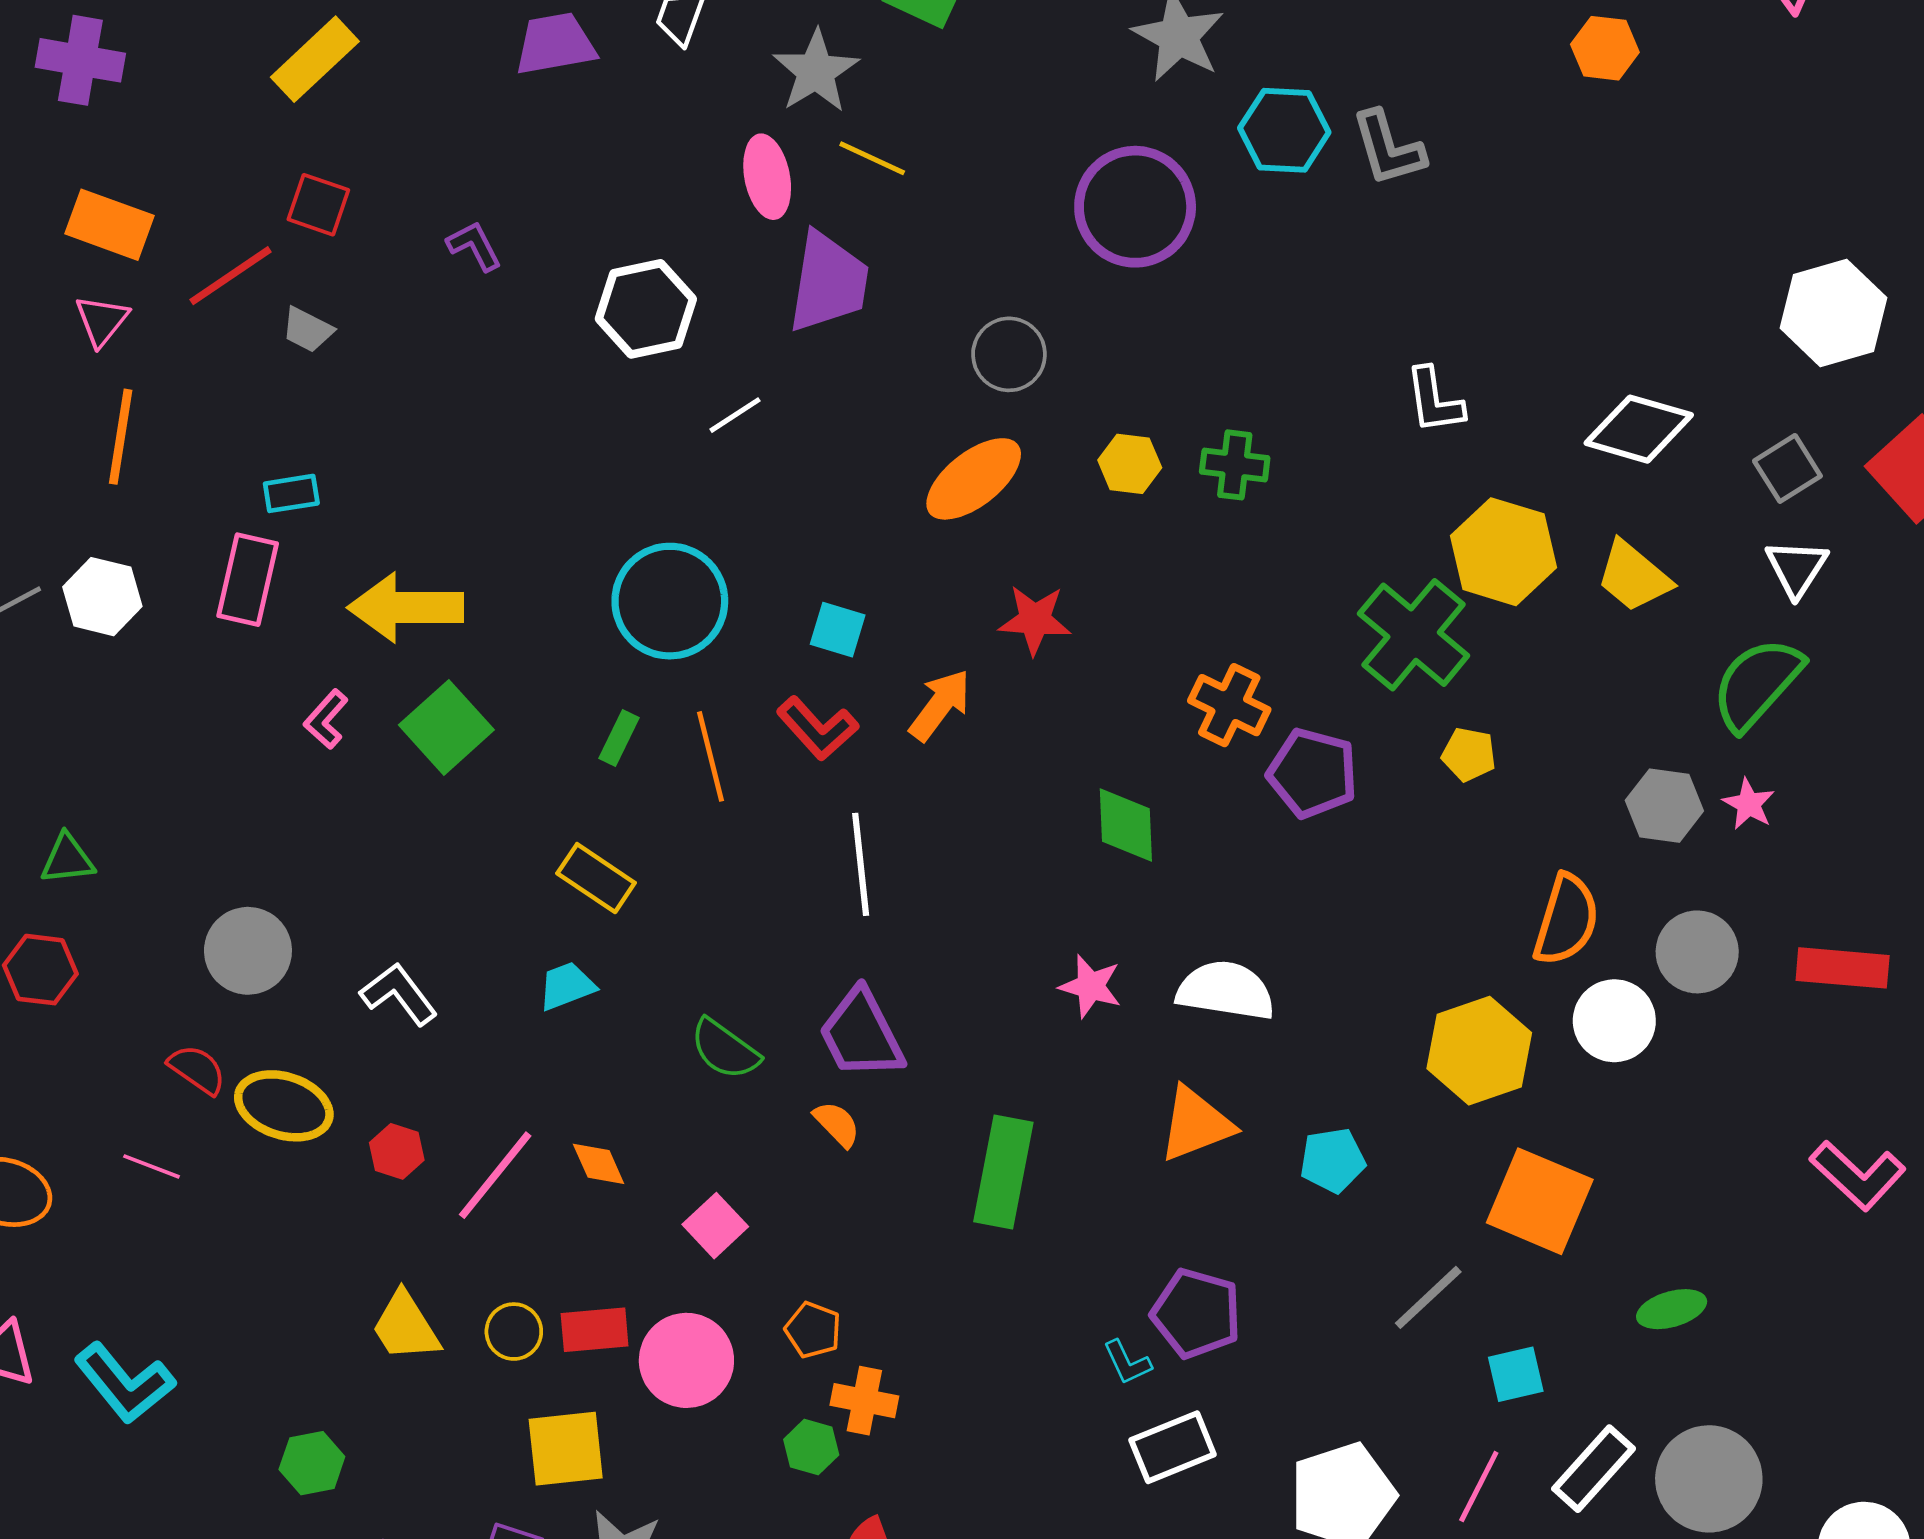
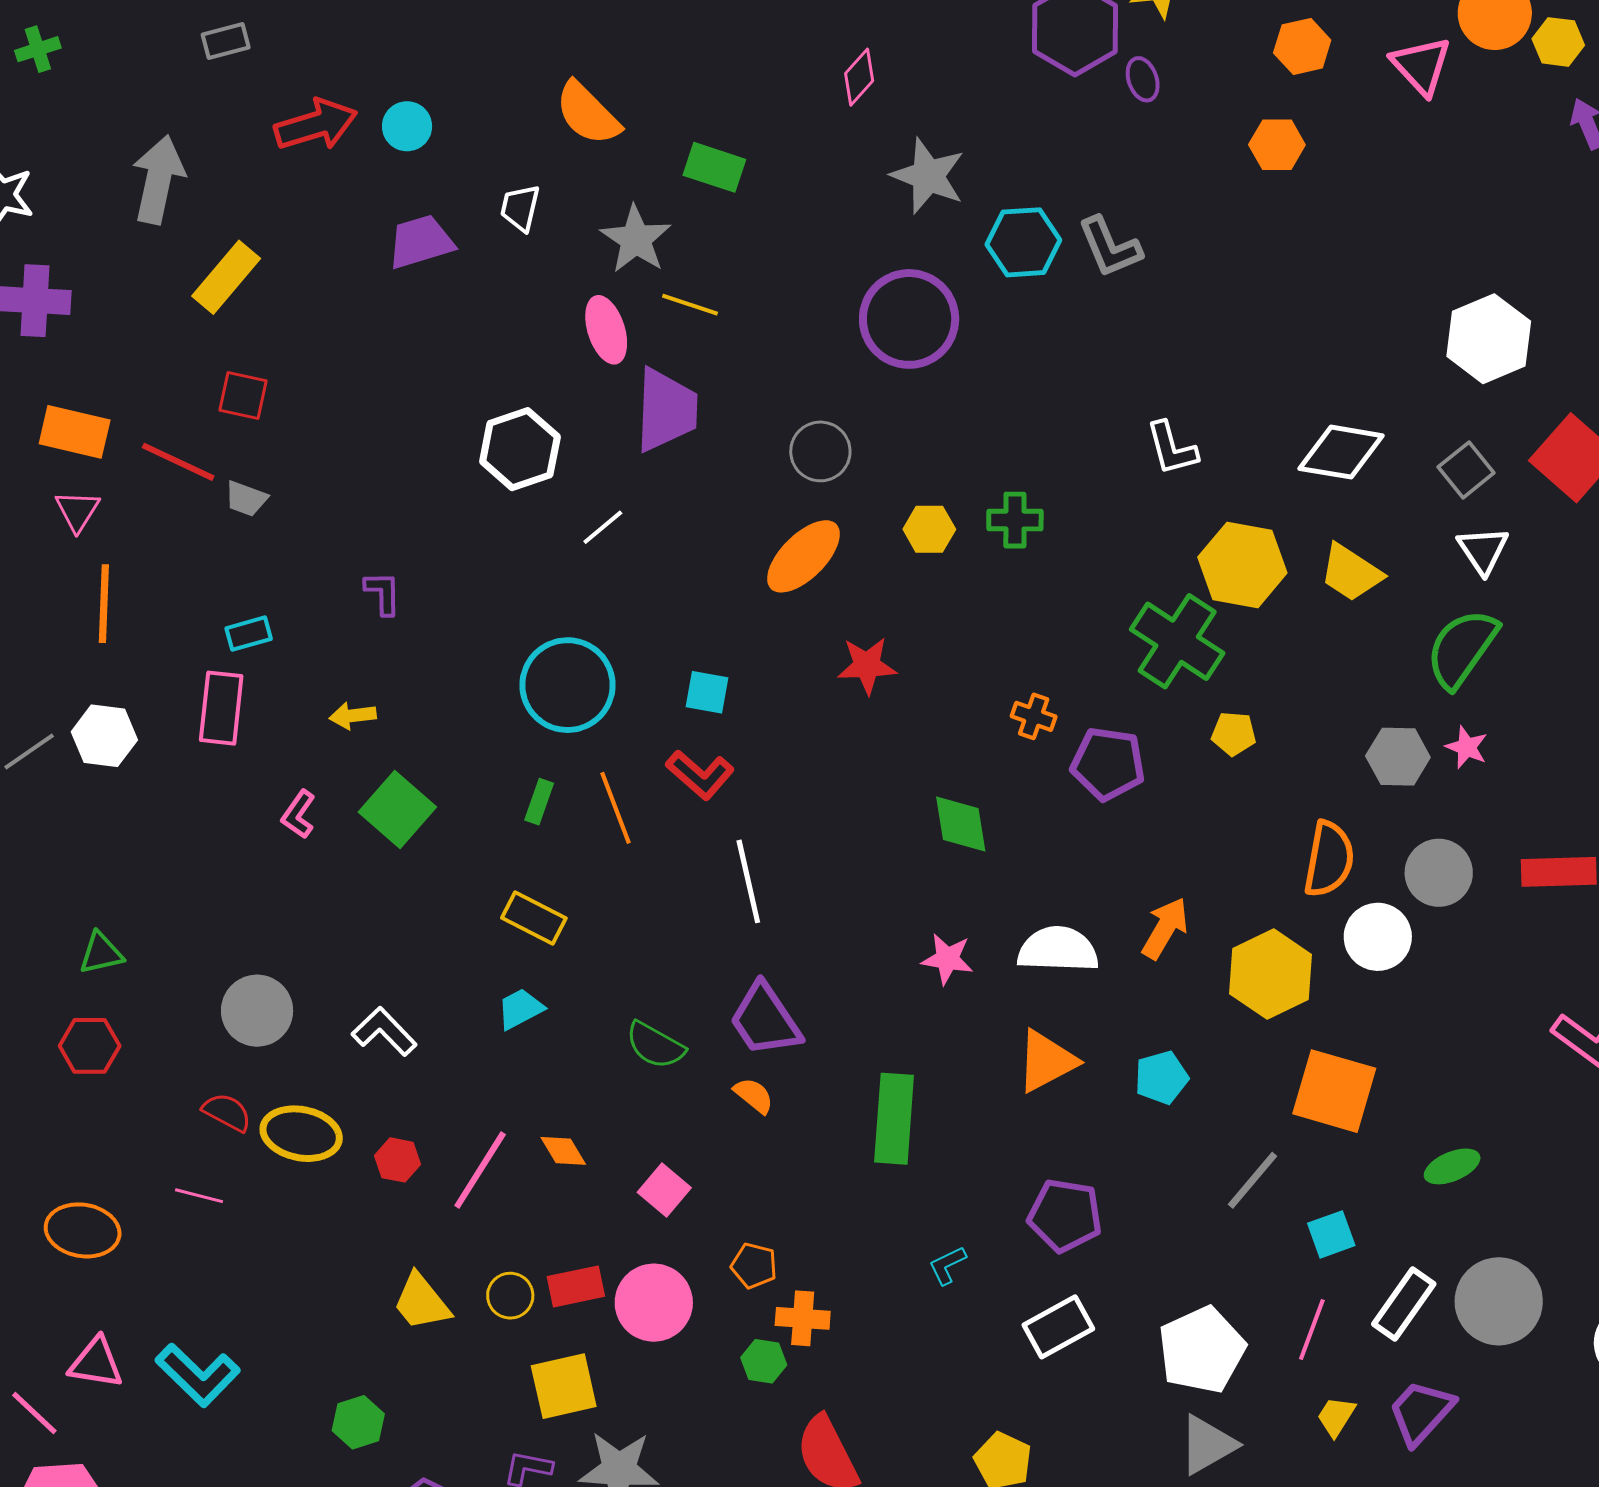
purple L-shape: (474, 246) -> (383, 593), moved, turned 33
red line: (231, 276) -> (178, 462), turned 66
yellow arrow: (406, 607) -> (353, 716), size x0.5
orange arrow: (940, 705) -> (1165, 928), moved
orange cross: (1229, 705) -> (1034, 716), size x0.7
cyan L-shape: (1127, 1362) -> (947, 1265), moved, turned 96

